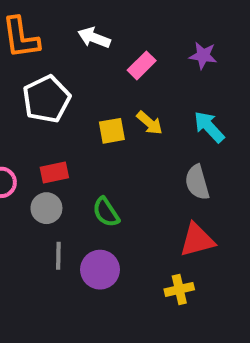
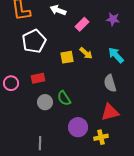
gray circle: (46, 208) -> (45, 102), moved
gray line: (58, 256) -> (40, 143), moved
purple circle: (100, 270) -> (78, 127), moved

